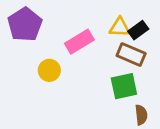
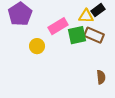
black rectangle: (138, 30) -> (98, 10), moved
green square: (124, 86) -> (77, 35), moved

